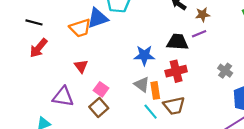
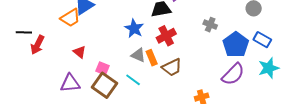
black line: (34, 22) -> (24, 32), moved
blue star: (144, 55) -> (134, 28), turned -30
brown square: (99, 108) -> (105, 85), size x1.4
cyan line: (151, 112) -> (133, 80), moved

